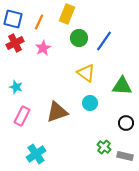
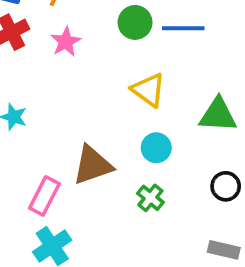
blue line: (104, 41) -> (183, 28), turned 55
pink rectangle: (22, 116) -> (44, 196), moved
green cross: (104, 147) -> (150, 198), moved

